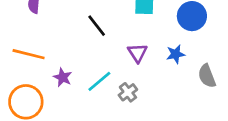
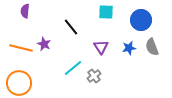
gray semicircle: (207, 76) -> (152, 47), moved
purple star: (63, 77) -> (44, 44), moved

